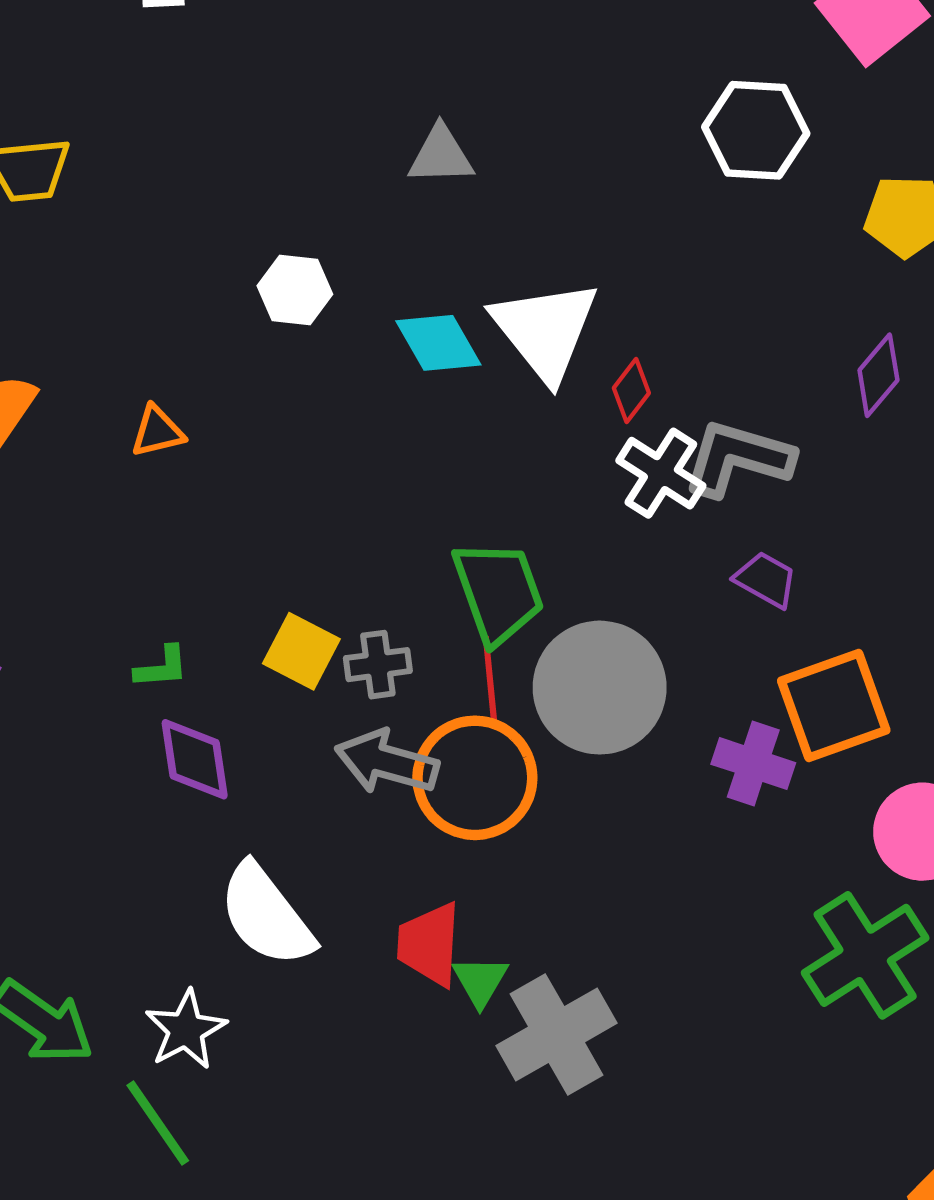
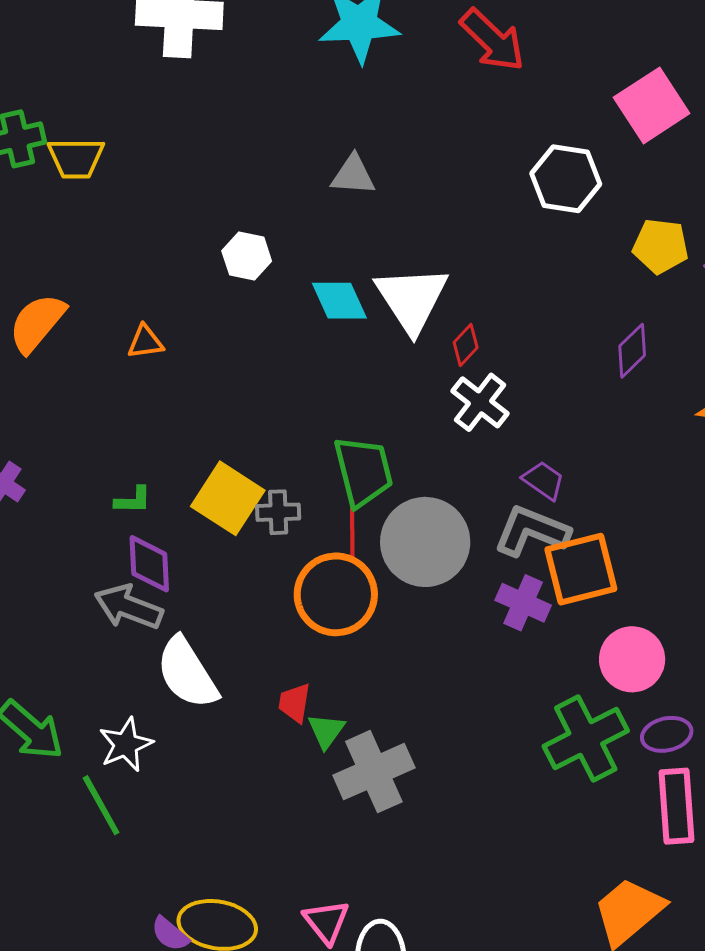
gray L-shape: (738, 458) -> (532, 531), moved
yellow square: (301, 651) -> (228, 498), size x1.4
gray arrow: (387, 762) -> (129, 607), moved
red trapezoid: (429, 944) -> (295, 703), size x0.7

